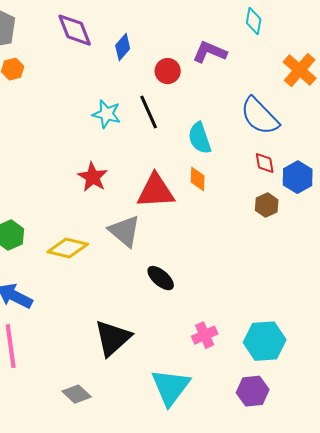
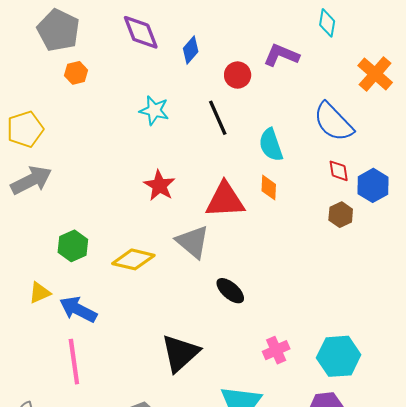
cyan star: (107, 114) -> (154, 110), moved

